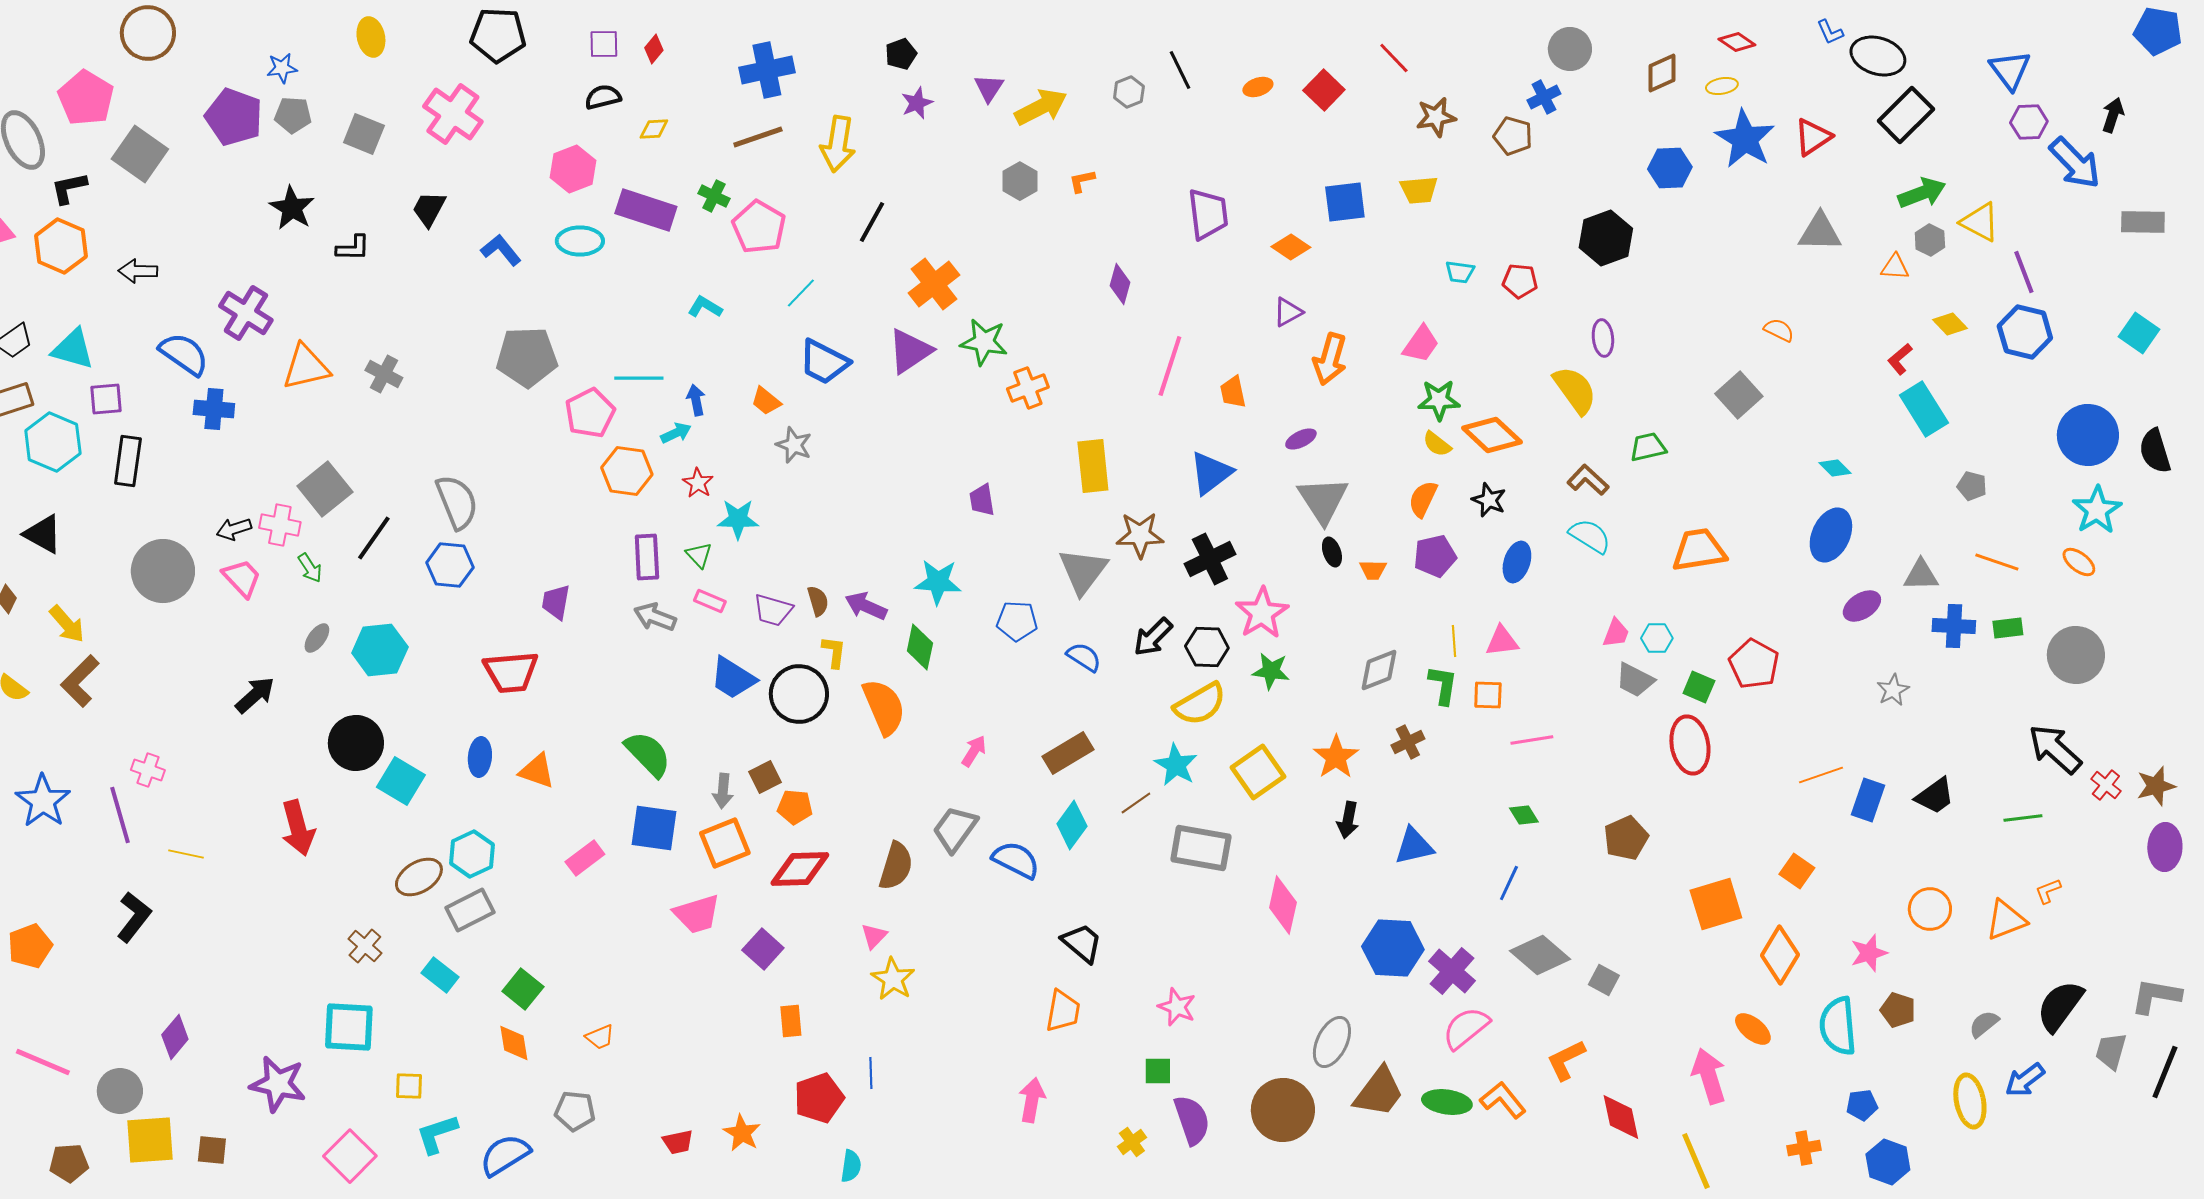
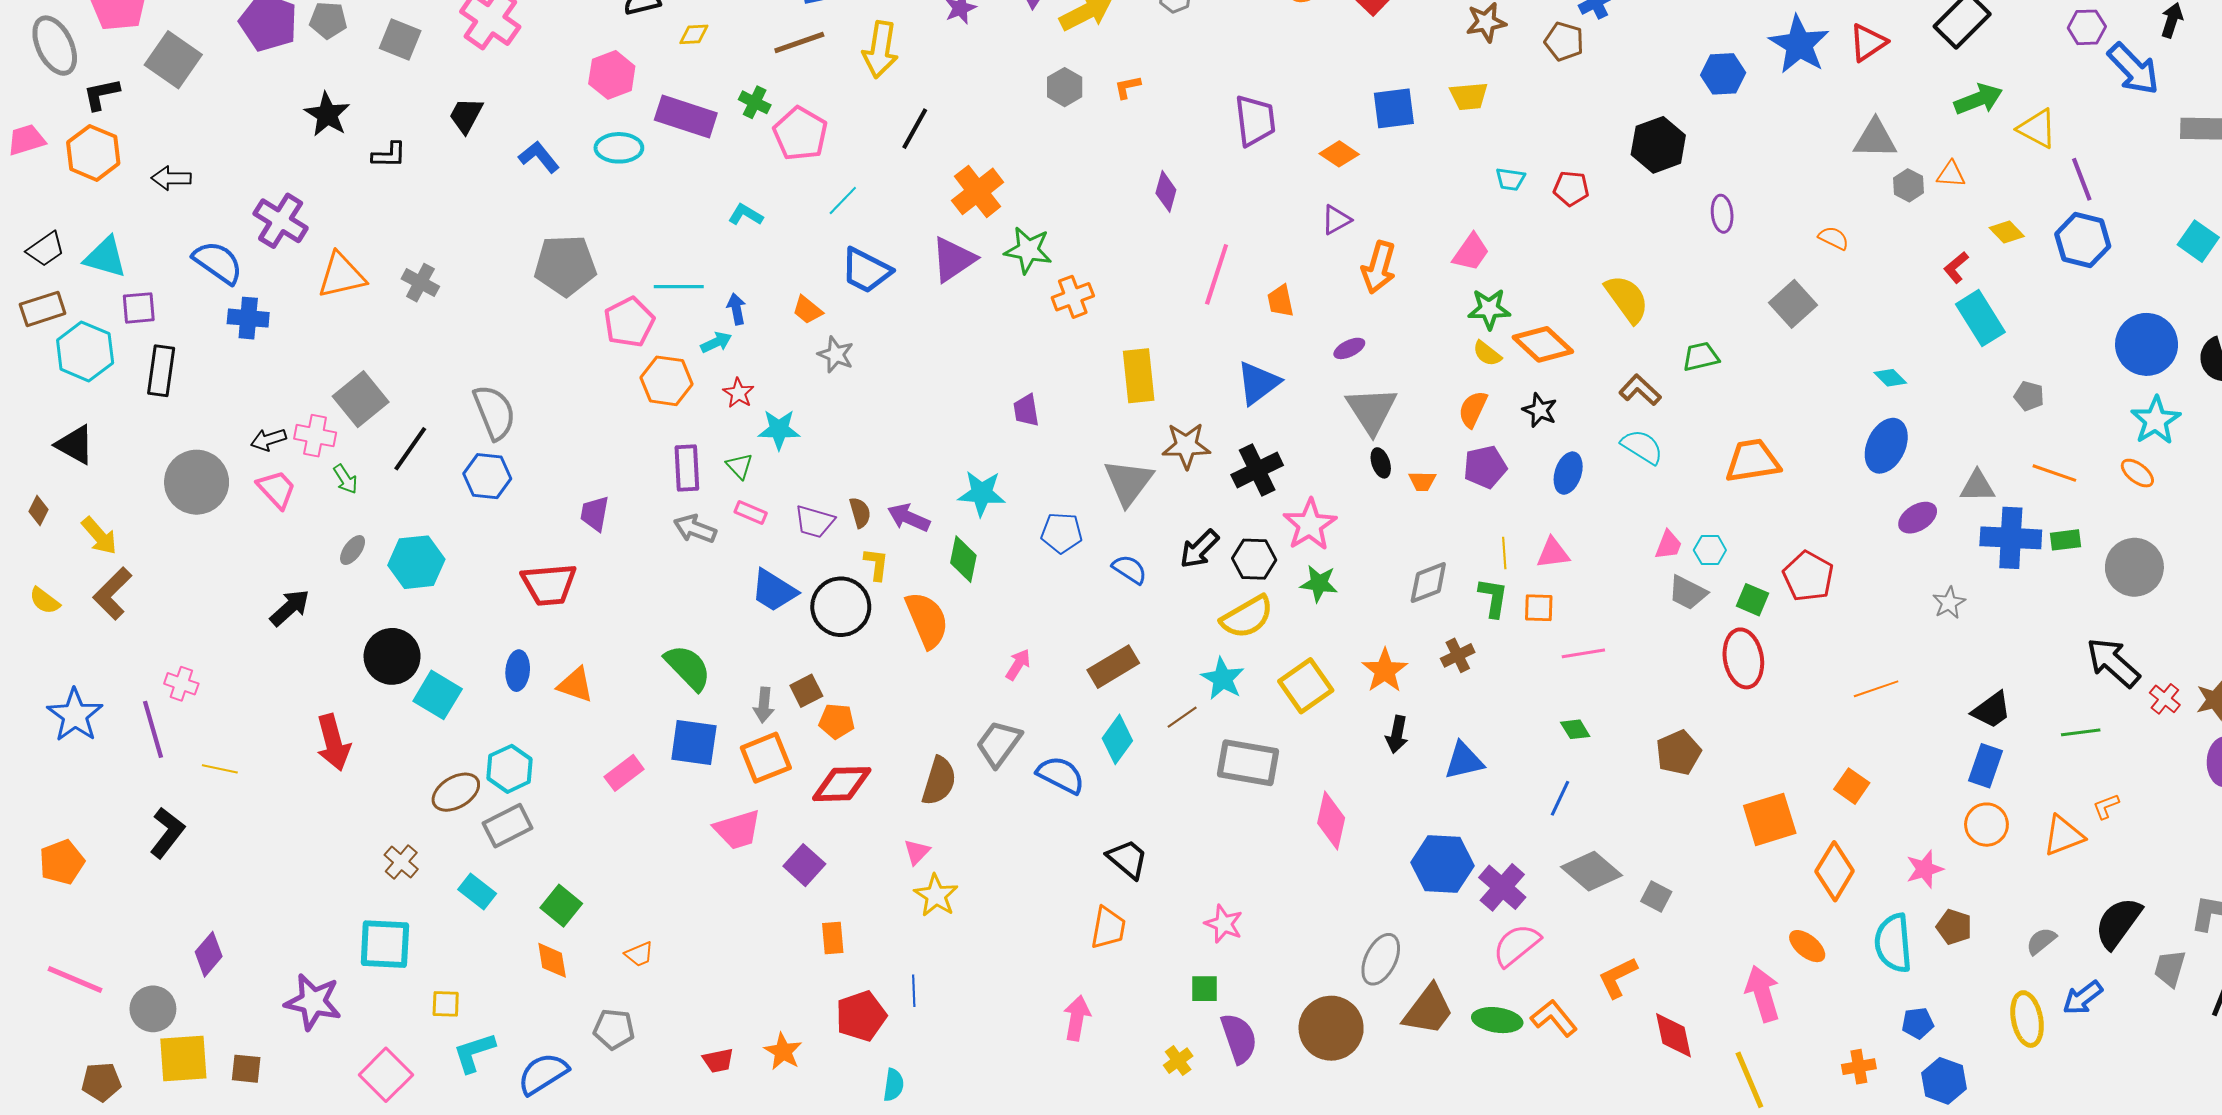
gray hexagon: (1930, 240) -> (1908, 185), moved
purple ellipse: (1603, 338) -> (1722, 214), moved
blue cross: (1954, 626) -> (2011, 538), size x1.4
blue rectangle: (1868, 800) -> (1985, 766), moved

